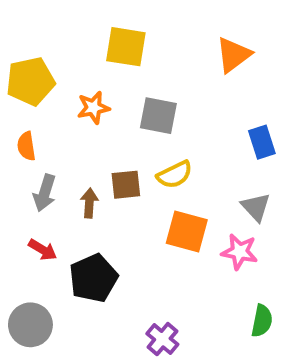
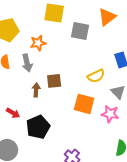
gray square: (158, 116) -> (80, 31), moved
yellow semicircle: (175, 175) -> (96, 76), moved
gray arrow: (45, 193) -> (27, 63), moved, turned -30

